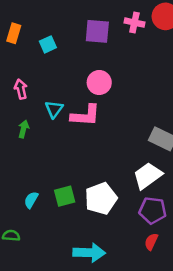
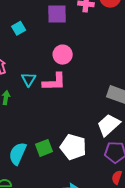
white pentagon: (101, 199) -> (73, 147), turned -30
cyan semicircle: (31, 200) -> (18, 154), size x1.6

